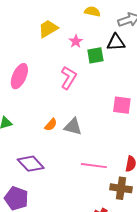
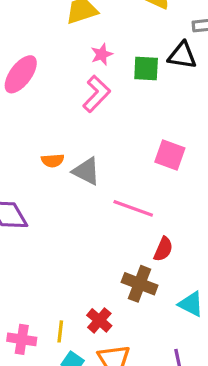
pink star: (76, 41) -> (102, 54), moved
orange semicircle: (51, 125) -> (53, 161), turned 32
pink line: (94, 166) -> (133, 208), moved

